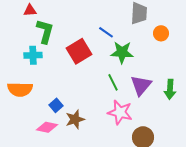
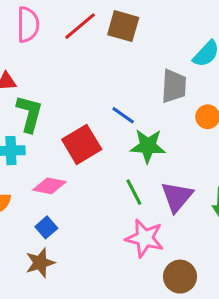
brown star: (75, 119) -> (40, 263), moved
pink diamond: (47, 127) -> (49, 186), moved

